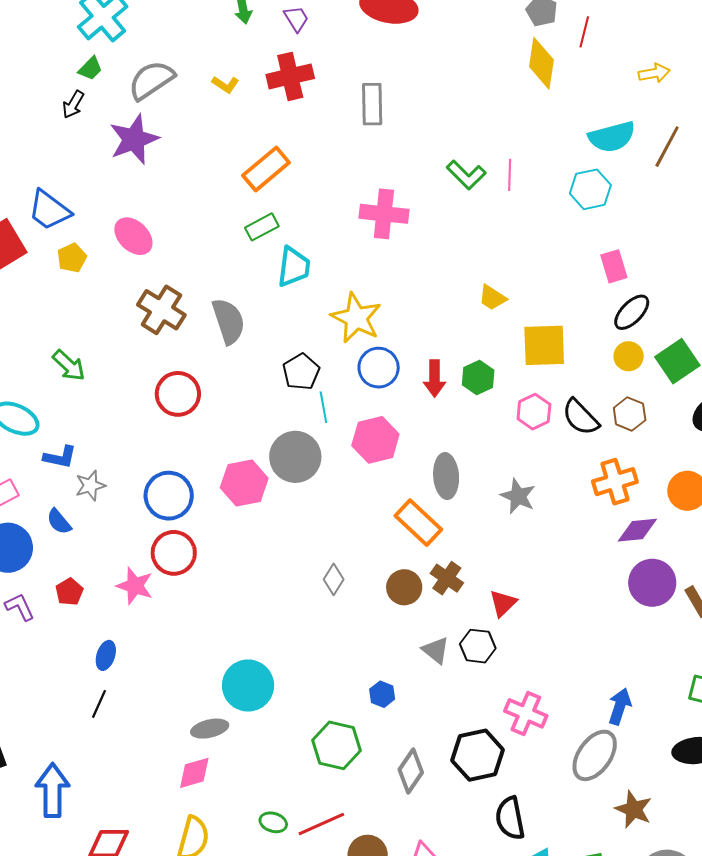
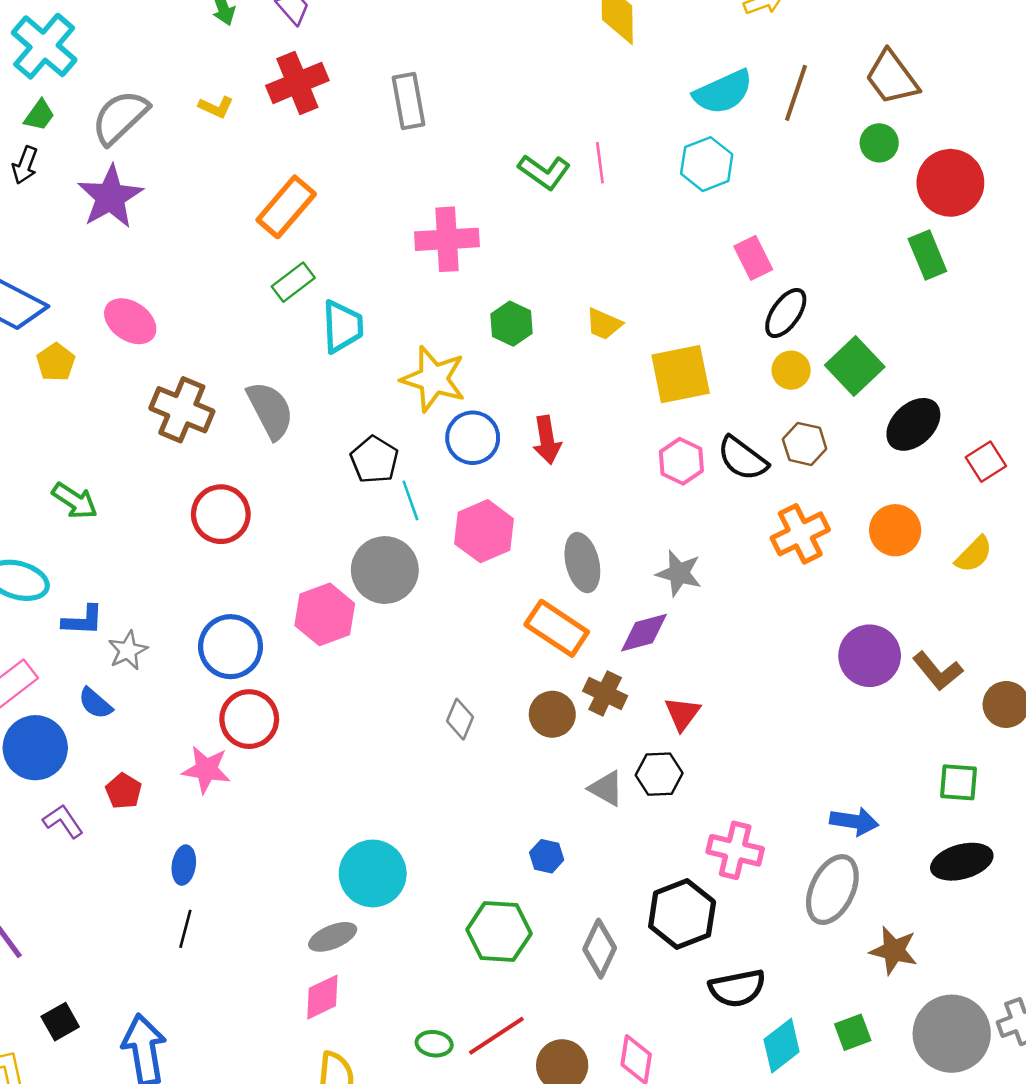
green hexagon: (478, 378) -> (511, 324), moved
purple diamond: (637, 530) -> (644, 633), moved
blue arrow: (620, 706) -> (854, 821), turned 90
black semicircle: (510, 818) -> (737, 988), turned -81

